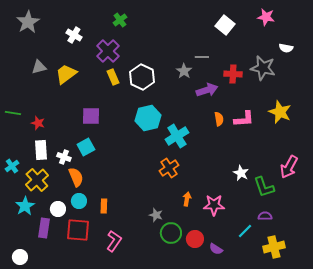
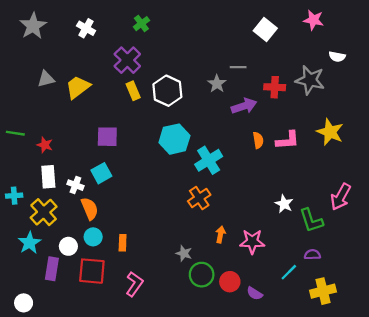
white cross: (74, 35) -> (86, 28), moved
cyan cross: (12, 166) -> (14, 196), turned 32

